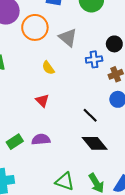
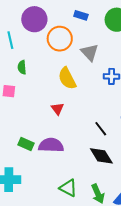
yellow semicircle: (48, 68) -> (67, 78), size x1.6
purple semicircle: (41, 139) -> (51, 145), size x1.4
green rectangle: (15, 142) -> (26, 144), turned 49

